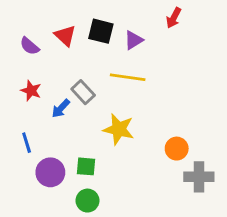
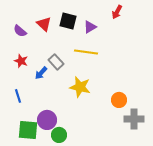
green square: (86, 166) -> (28, 130), moved, size x1.5
purple circle: (50, 172) -> (47, 120), moved

